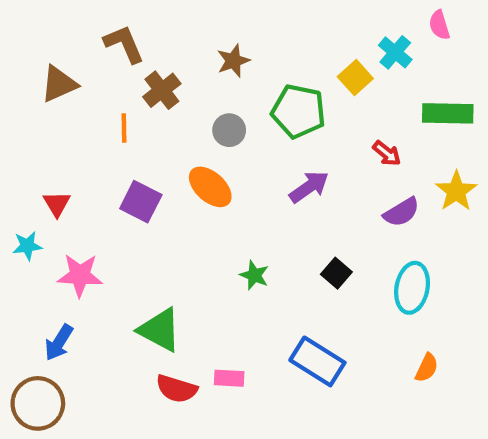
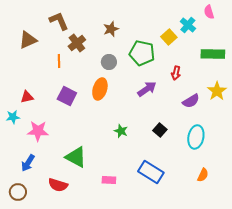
red arrow: (387, 153) -> (176, 73), moved, turned 64
orange ellipse: (210, 187) -> (100, 89), turned 65
red triangle: (57, 204) -> (27, 97), turned 48
red semicircle: (177, 389) -> (58, 185), moved
brown circle: (38, 403) -> (18, 192), size x0.7

